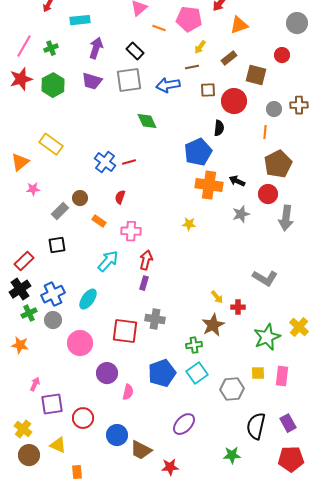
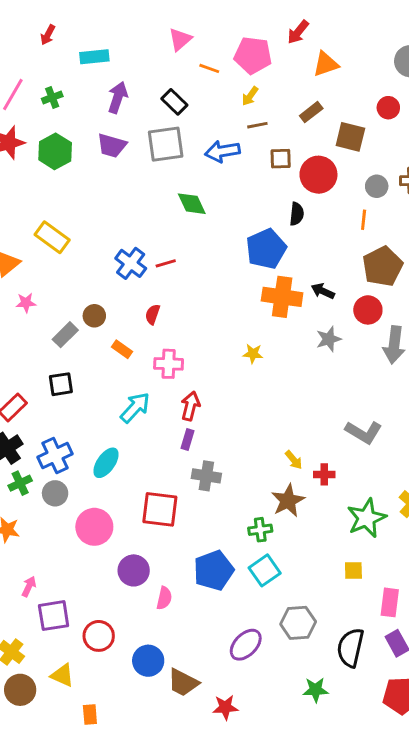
yellow arrow: (200, 47) -> (250, 96), moved
gray cross: (155, 319) -> (206, 476), moved
pink rectangle: (282, 376) -> (390, 602), moved
gray hexagon: (232, 389) -> (298, 623), moved

